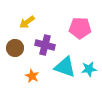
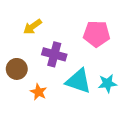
brown circle: (15, 48) -> (17, 69), moved

